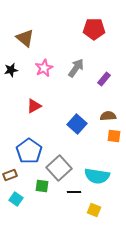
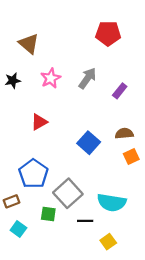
orange square: (114, 136) -> (131, 156), turned -32
yellow square: (94, 210) -> (108, 242), turned 32

